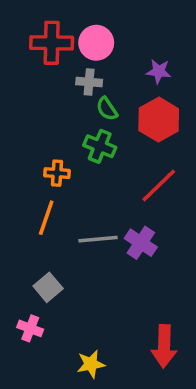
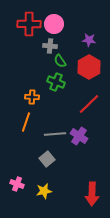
gray square: (48, 287) -> (47, 159), moved
yellow star: (91, 364) -> (44, 191), moved

